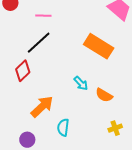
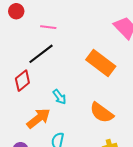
cyan arrow: (81, 83) -> (59, 97), moved
orange semicircle: (104, 95) -> (102, 113), size x1.4

